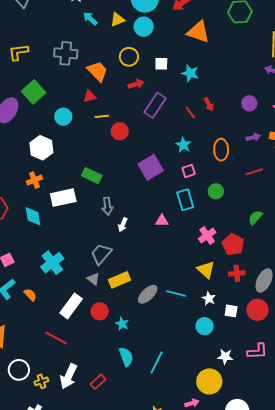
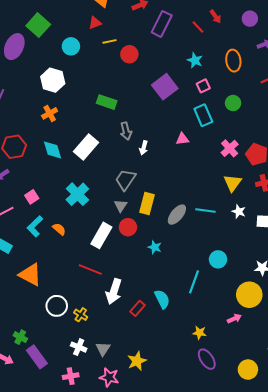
purple circle: (249, 103) -> (250, 19), moved
white rectangle: (63, 198) -> (86, 147), moved, turned -30
yellow triangle: (206, 270) -> (233, 183), turned 30
gray triangle: (93, 279) -> (121, 206), turned 32
yellow rectangle: (119, 280) -> (147, 204), turned -45
red circle: (100, 311) -> (128, 227), moved
cyan circle: (205, 326) -> (218, 259), moved
cyan semicircle: (126, 357) -> (162, 299), moved
white arrow: (68, 376) -> (114, 291), moved
yellow cross: (41, 381) -> (81, 315), turned -32

